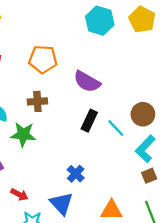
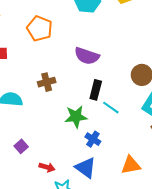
orange pentagon: (43, 59) -> (40, 29), moved, turned 30
cyan line: (116, 128) -> (111, 108), moved
green star: (23, 134) -> (76, 117), moved

